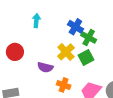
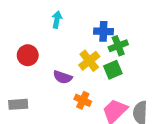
blue cross: (75, 27) -> (103, 31), turned -35
green cross: (89, 37) -> (118, 46), turned 35

